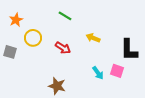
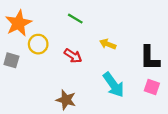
orange star: (16, 20) -> (18, 23), size x1.6
pink square: (117, 71) -> (152, 87), moved
cyan arrow: (98, 73) -> (114, 85), size x1.6

